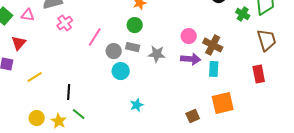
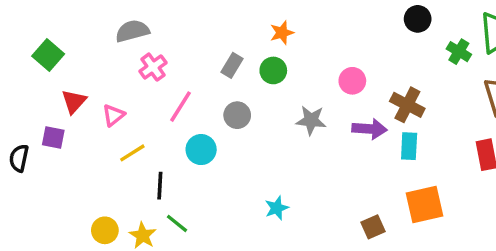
pink triangle: (28, 15) -> (113, 115), moved, turned -48
pink circle: (189, 36) -> (352, 81), moved
pink line: (95, 37) -> (180, 107), moved
gray rectangle: (133, 47) -> (232, 65), moved, turned -72
cyan circle: (121, 71) -> (201, 150), moved
yellow line: (35, 77) -> (132, 153), moved

